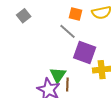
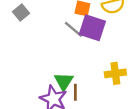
purple square: (85, 52) -> (92, 28), moved

